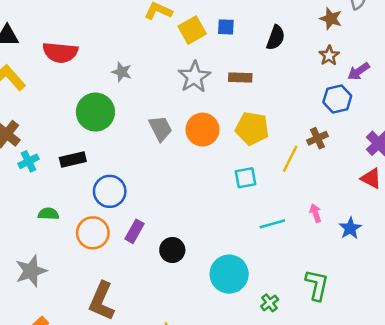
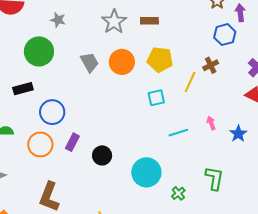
purple arrow: (359, 71) -> (240, 13), turned 120

